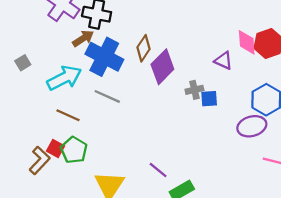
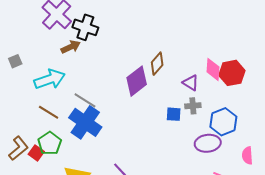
brown diamond: (143, 48) -> (157, 64), moved
blue cross: (104, 57) -> (85, 122), moved
gray cross: (194, 90) -> (193, 106), moved
red square: (55, 148) -> (36, 153), moved

